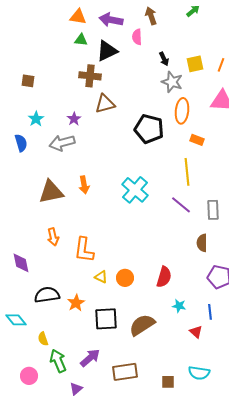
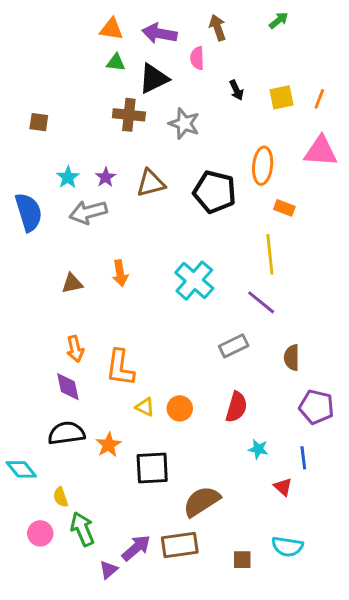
gray star: (172, 82) -> (184, 124), moved
brown triangle: (105, 104) -> (151, 183), moved
cyan star: (36, 119) -> (68, 177), moved
blue semicircle: (21, 143) -> (29, 212), size x1.5
brown triangle: (51, 192) -> (72, 283), size x0.6
gray rectangle: (213, 210) -> (234, 346), moved, turned 66
purple diamond: (21, 263) -> (68, 387), moved
brown semicircle: (142, 325) -> (202, 501), moved
purple arrow: (90, 358) -> (136, 548), moved
pink circle: (29, 376) -> (40, 533), moved

